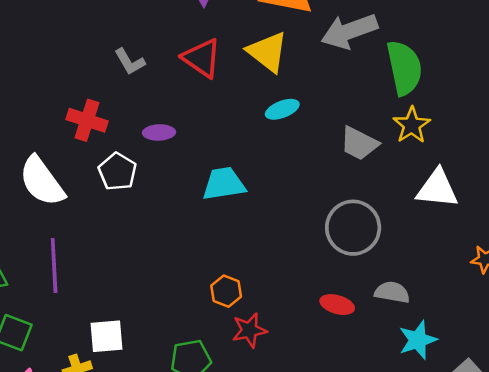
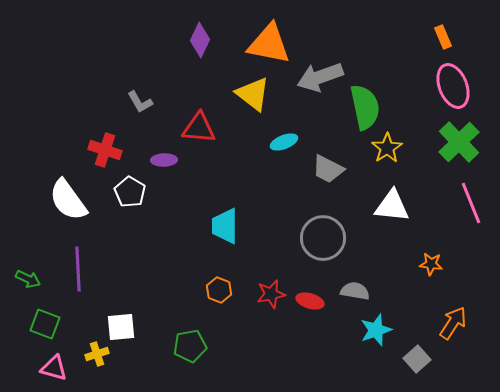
red triangle: (202, 58) -> (199, 128), moved, turned -30
cyan ellipse: (282, 109) -> (284, 142), moved
yellow star: (412, 125) -> (387, 148), moved
cyan trapezoid: (224, 184) -> (225, 226), moved, turned -81
red star: (249, 330) -> (271, 294), moved

